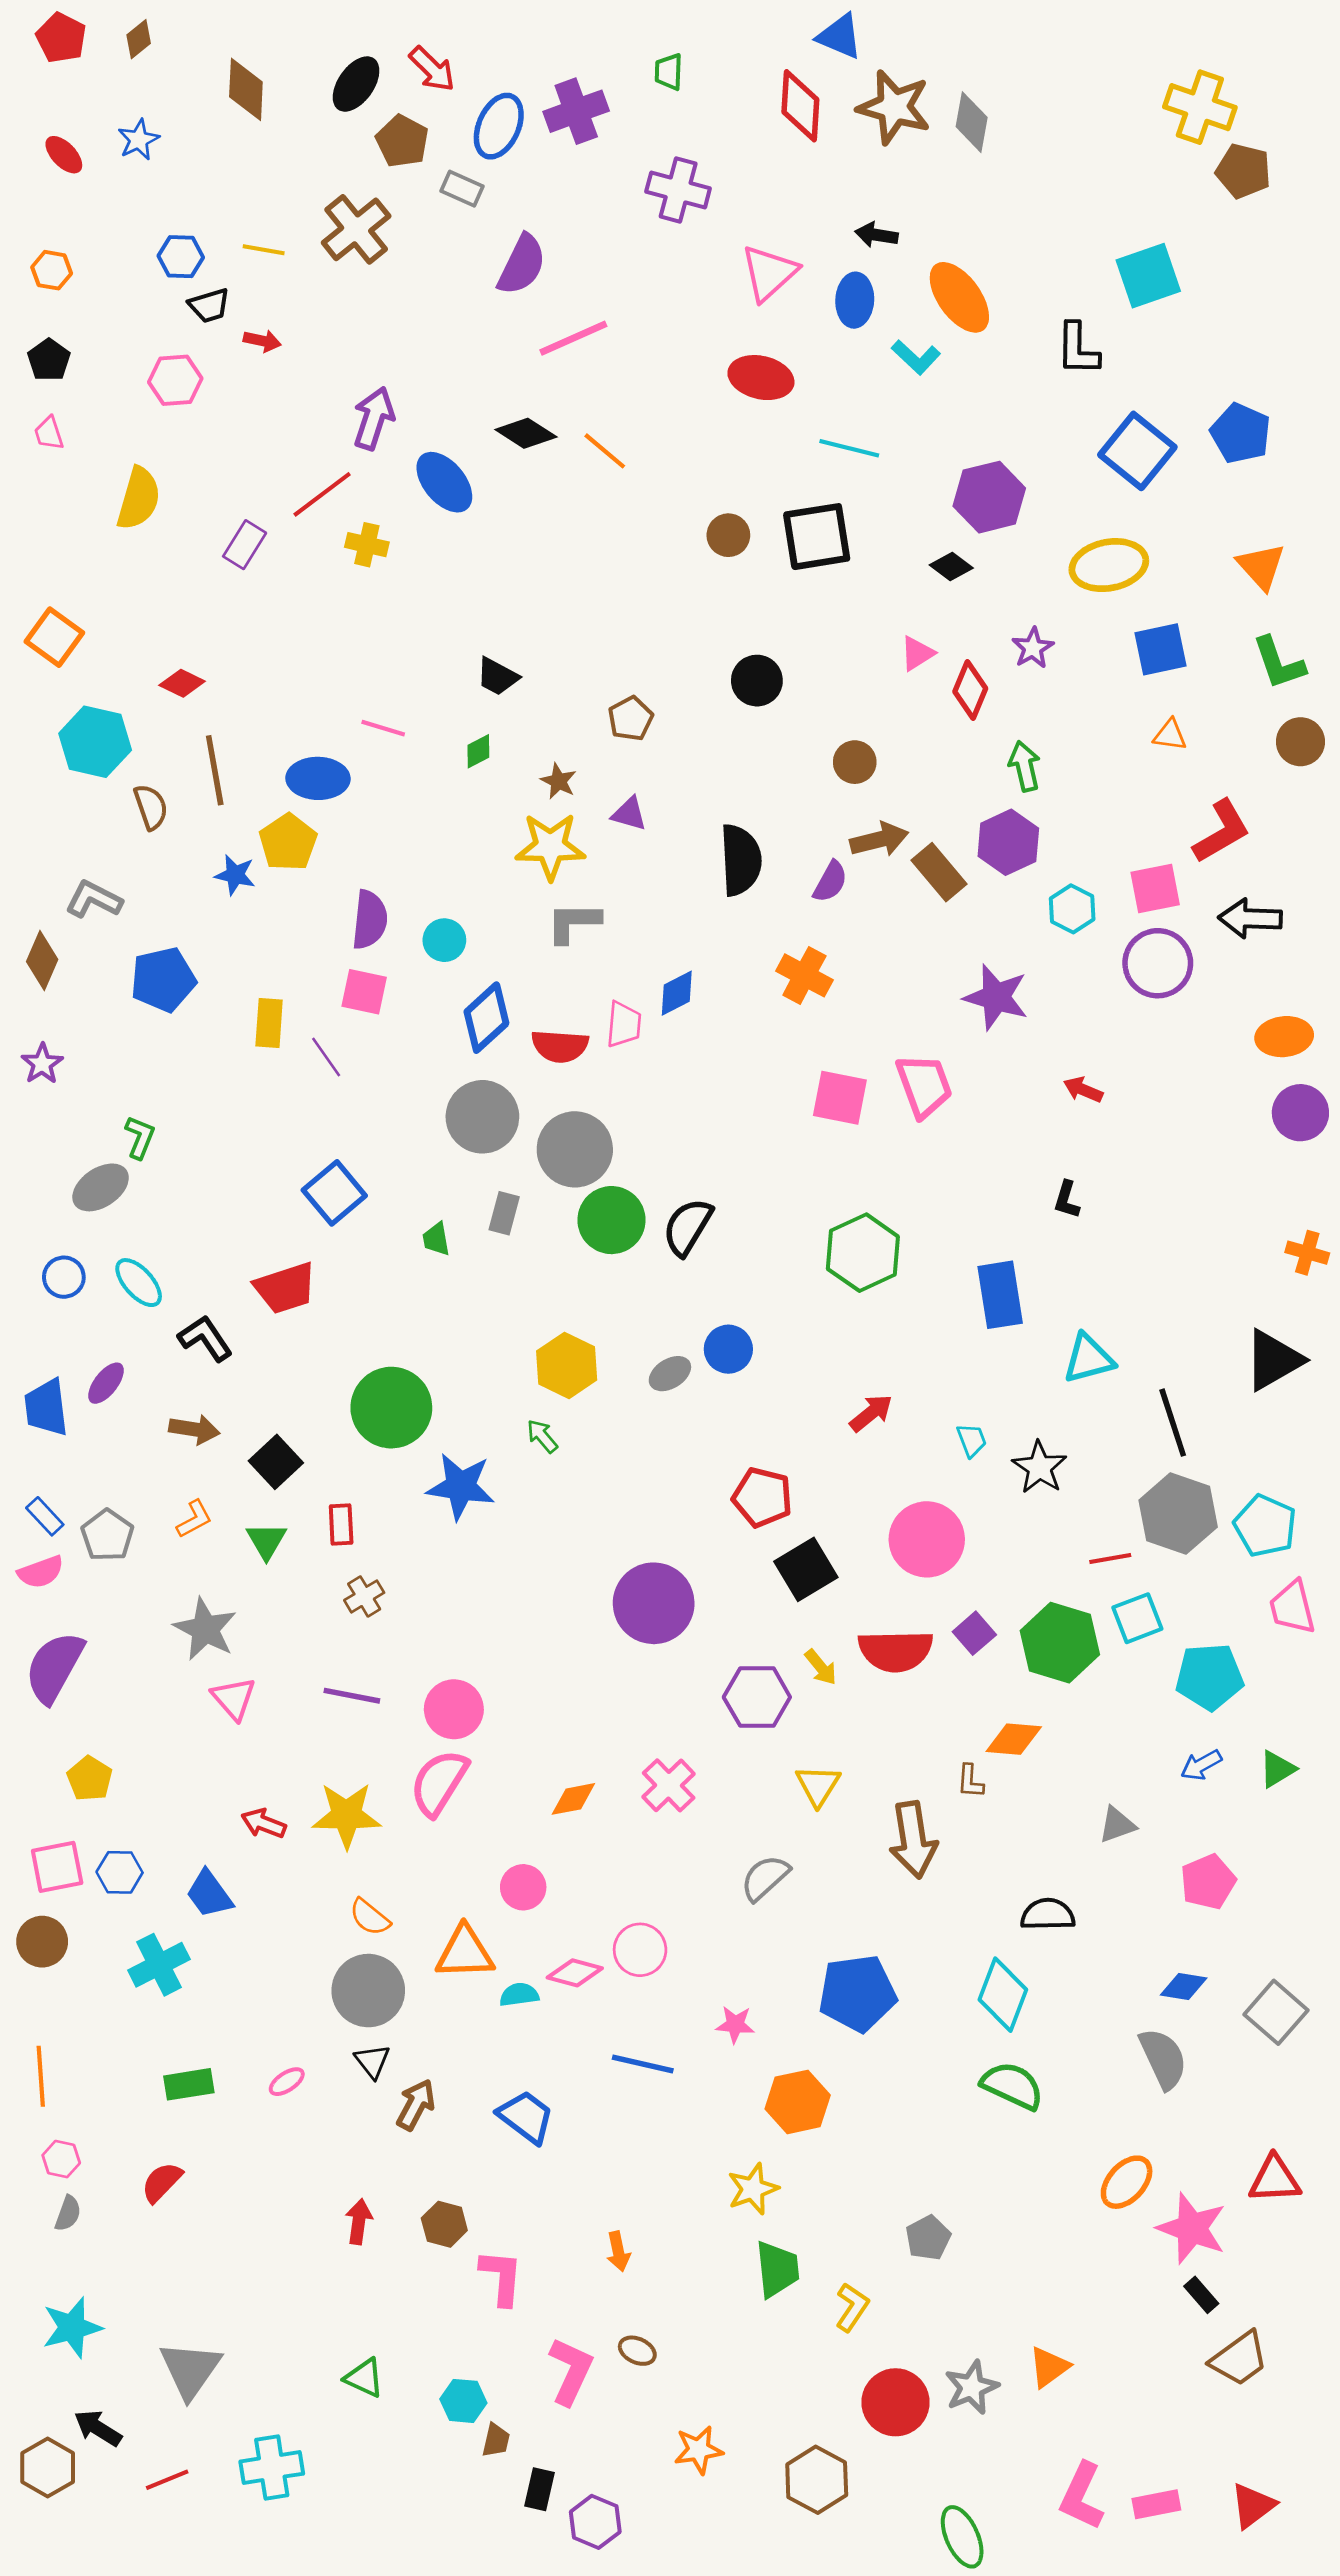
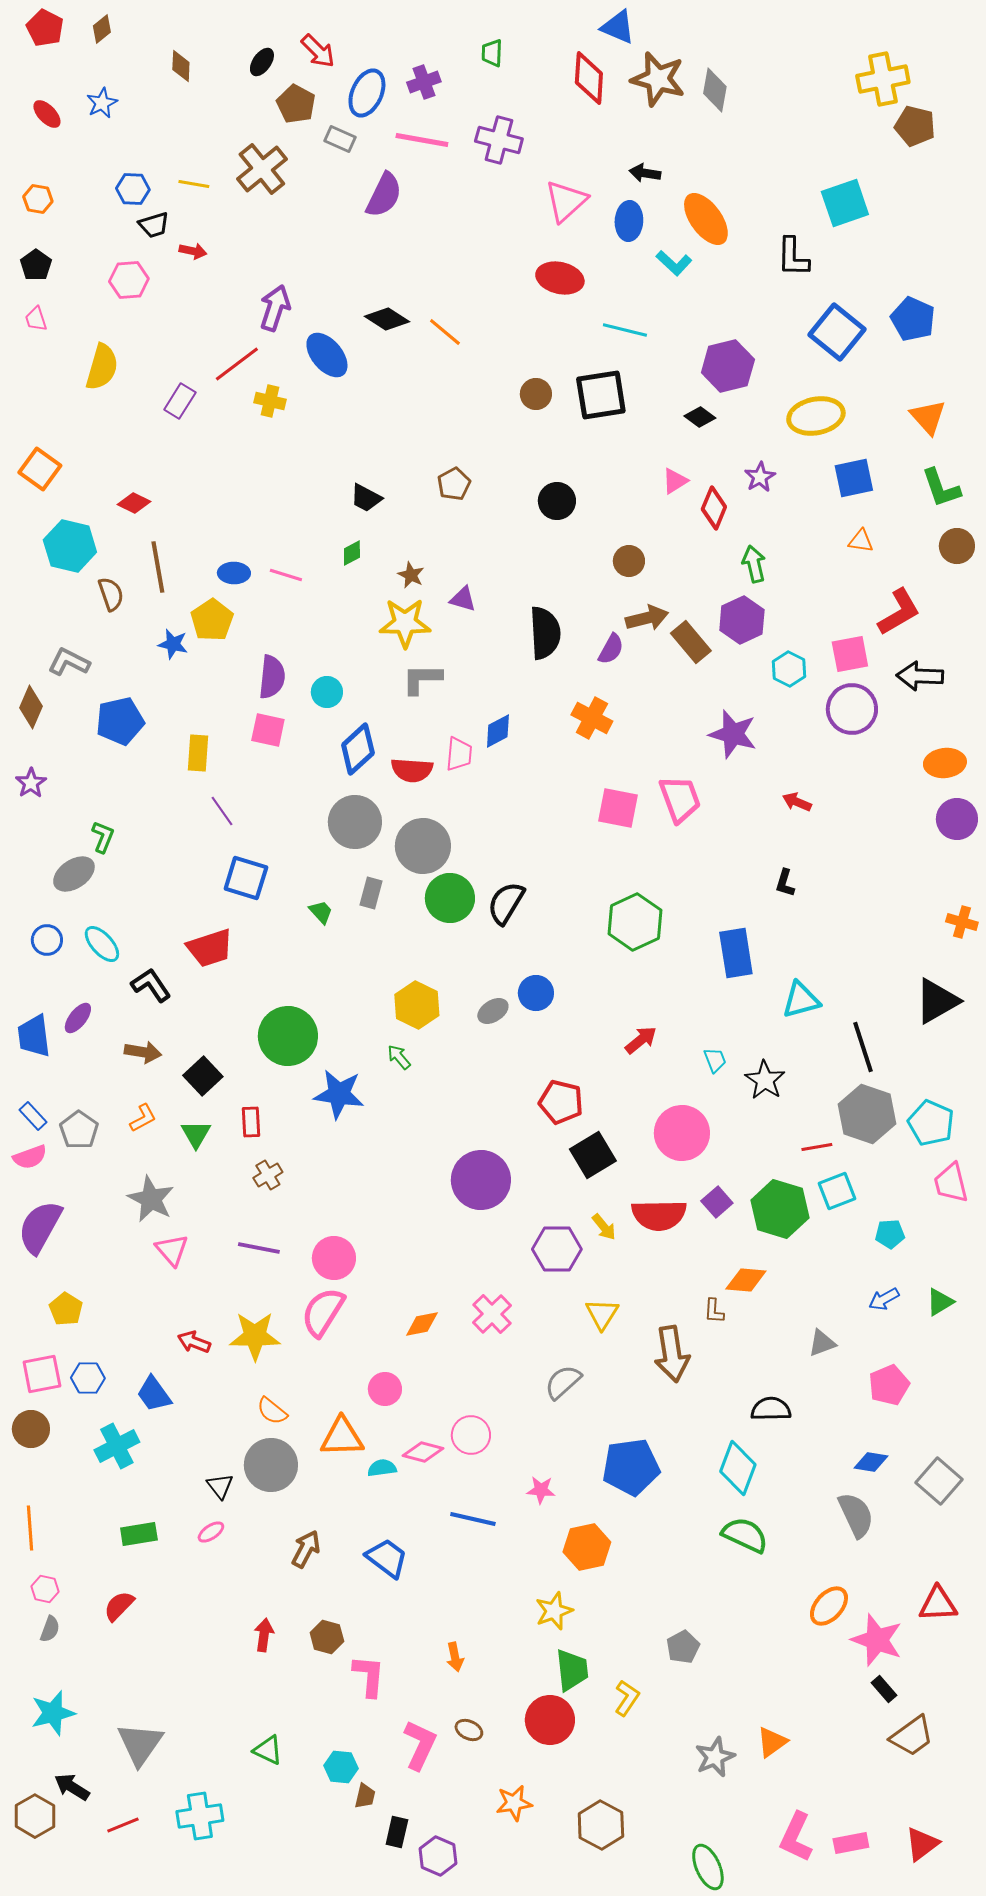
black ellipse: (356, 84) -> (262, 62), size x0.7
brown diamond: (246, 89) -> (181, 66), size x0.7
yellow cross: (1200, 107) -> (883, 79), turned -30
purple cross: (576, 111) -> (424, 82), size x0.7
pink line: (573, 338) -> (422, 140), moved, turned 34
brown pentagon: (631, 719) -> (454, 484), moved
pink line: (383, 728) -> (286, 575), moved
blue ellipse: (318, 778) -> (234, 573), size x0.7
purple line: (326, 1057) -> (222, 811), moved
blue square: (334, 1193) -> (246, 878), turned -33
green trapezoid: (436, 1239) -> (321, 912), turned 148
cyan pentagon: (1209, 1677) -> (890, 1234), size x0.6
black triangle: (372, 2061) -> (220, 1486), moved
red circle: (896, 2402) -> (550, 1720), moved

